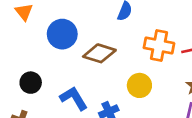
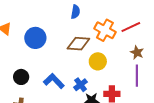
orange cross: (159, 46) -> (105, 30), turned 30
brown diamond: (99, 53) -> (78, 44), moved

